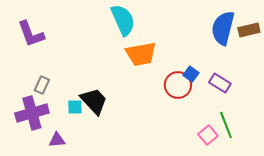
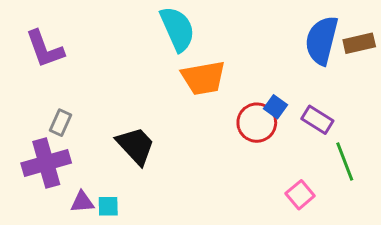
cyan square: (75, 107) -> (108, 206), moved
green line: (226, 125) -> (345, 162), moved

